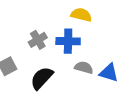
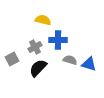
yellow semicircle: (81, 15) -> (43, 20), moved
gray cross: (38, 40) -> (35, 47), moved

